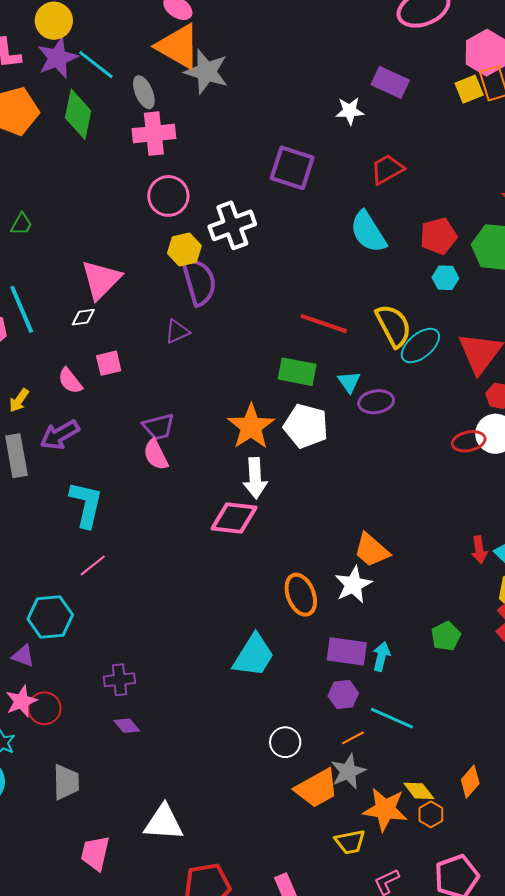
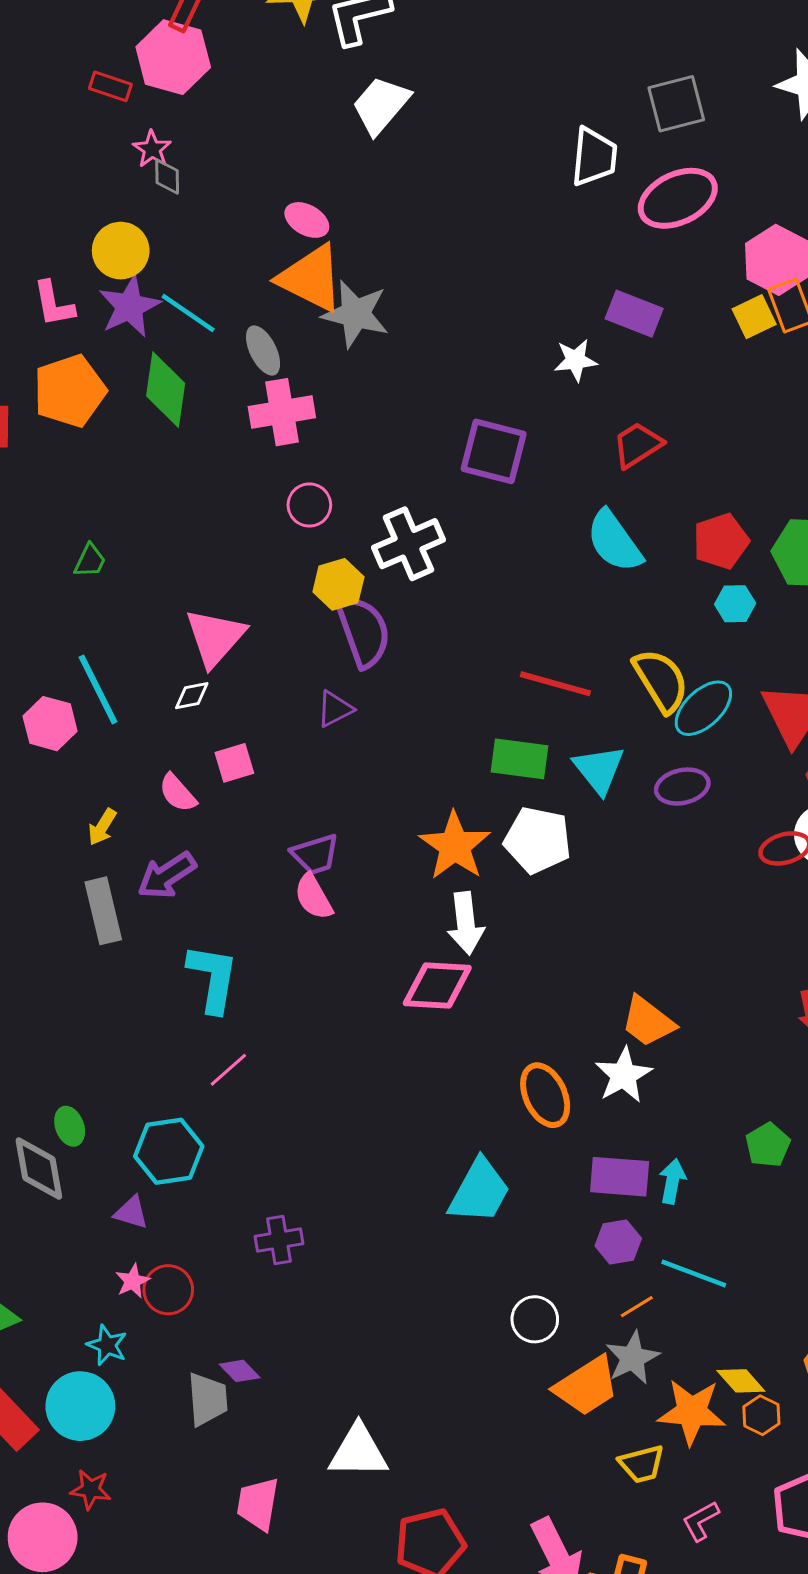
pink circle: (168, 196) -> (309, 505), size x0.7
cyan triangle: (349, 382) -> (599, 769), size x1.5
purple ellipse: (376, 402) -> (682, 787), moved
pink star: (21, 701) -> (133, 1281), size x0.7
purple diamond: (127, 726) -> (240, 1371), moved

